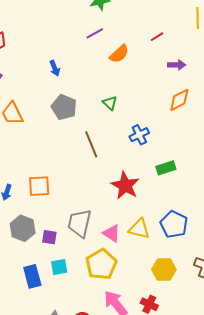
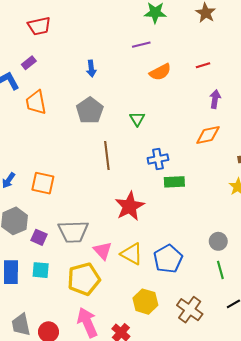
purple arrow: (177, 65) -> (215, 99), turned -96
green rectangle: (166, 168) -> (174, 182), moved
gray trapezoid: (80, 223) -> (73, 232), turned -120

